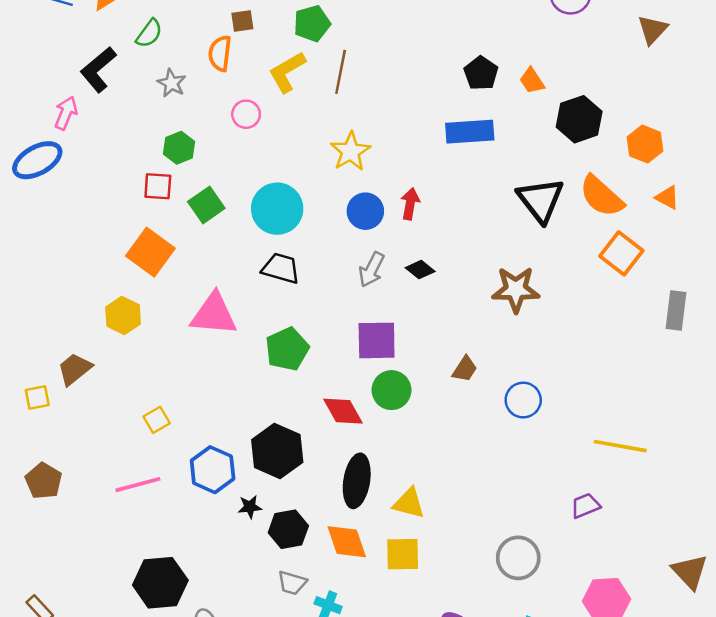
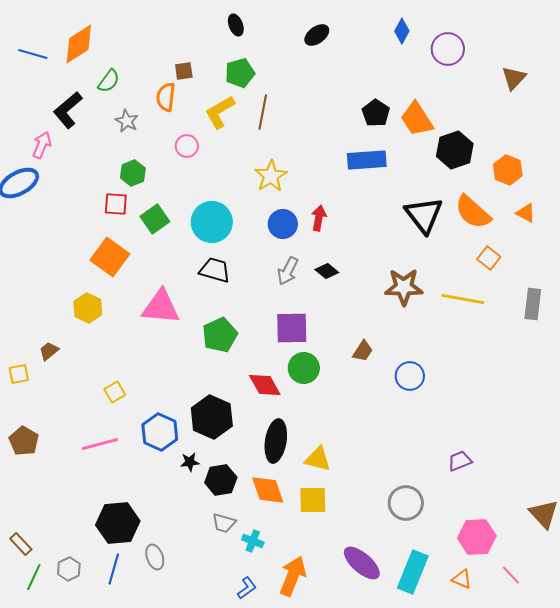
orange trapezoid: (532, 81) -> (417, 119), size x1.6
orange square: (621, 253) -> (489, 258), size x0.7
brown trapezoid: (75, 369) -> (49, 351), size x0.7
yellow line: (620, 446) -> (463, 299), moved

